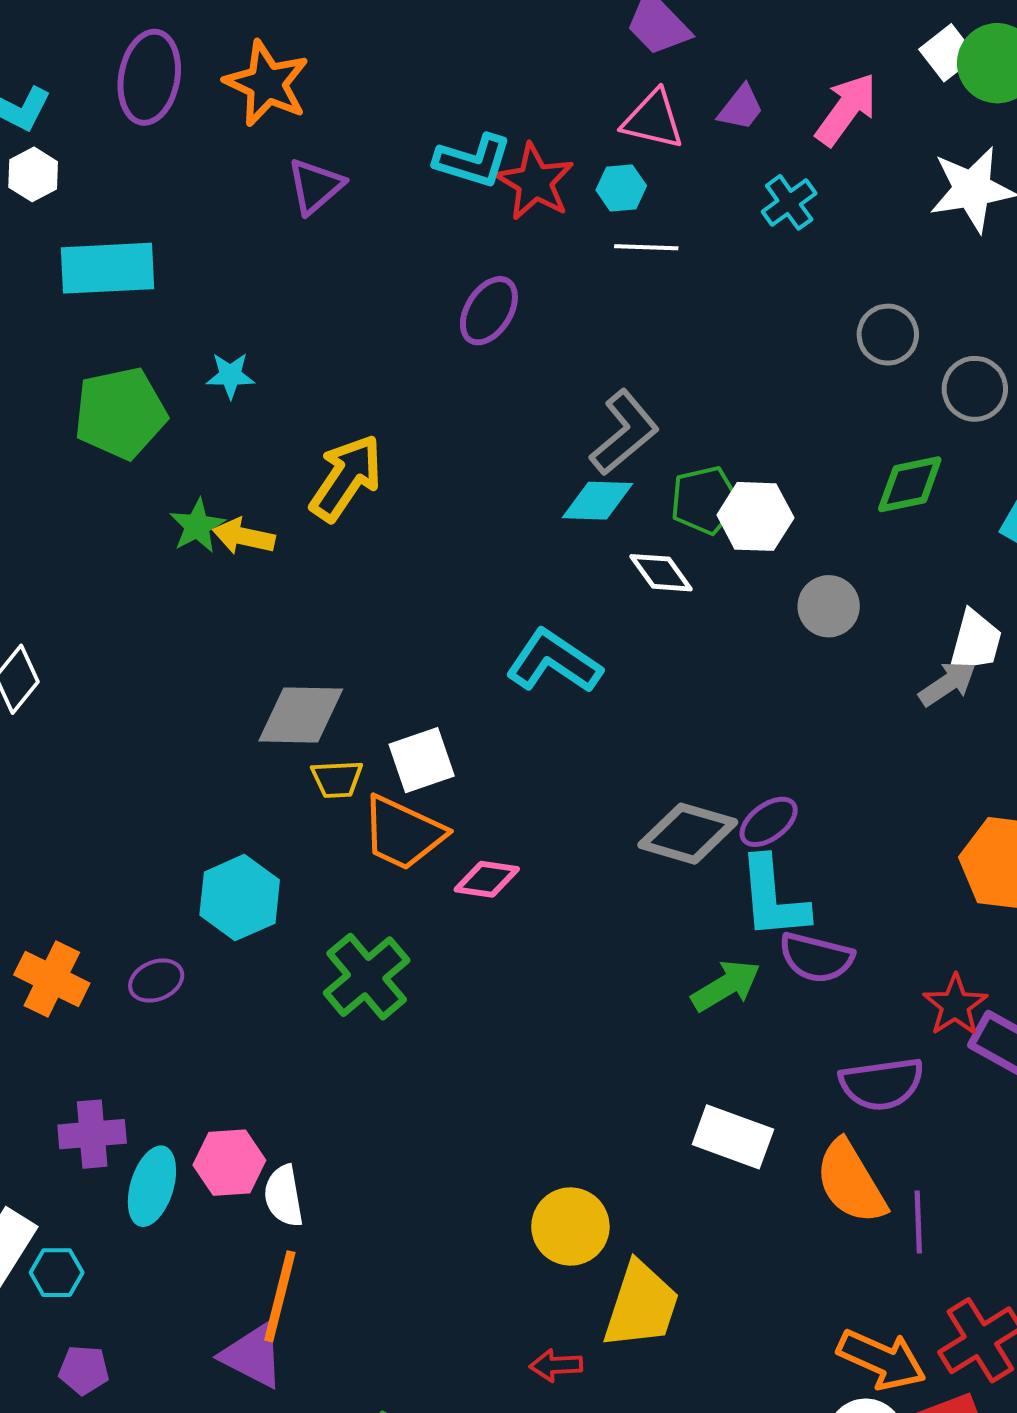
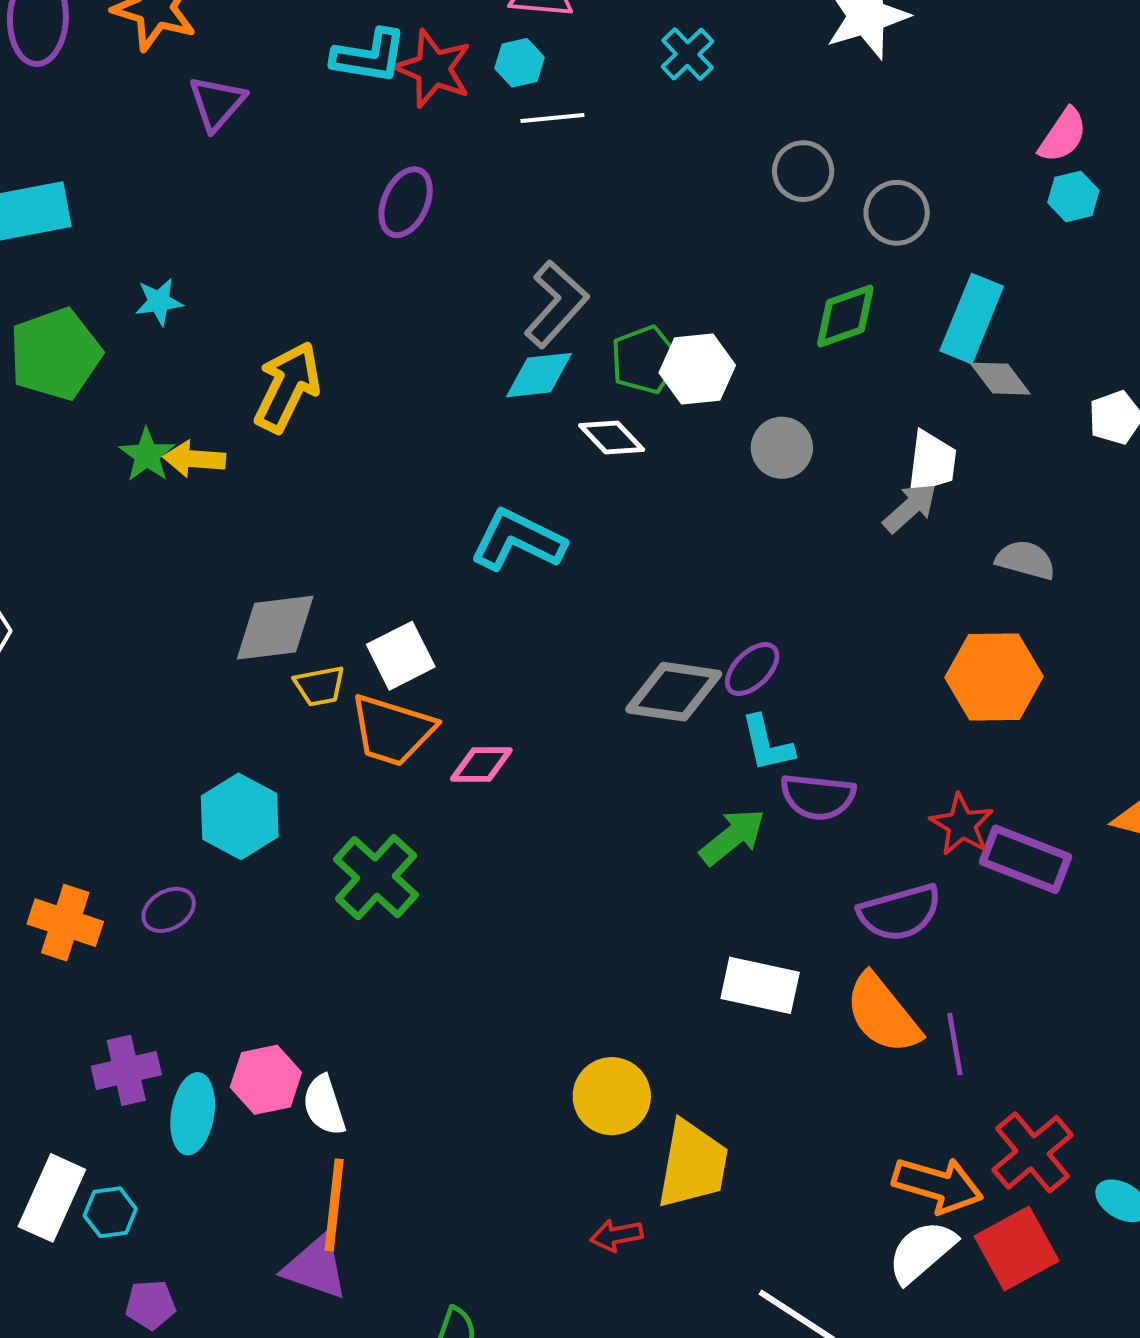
cyan L-shape: (773, 898) -> (767, 744), size x0.7

